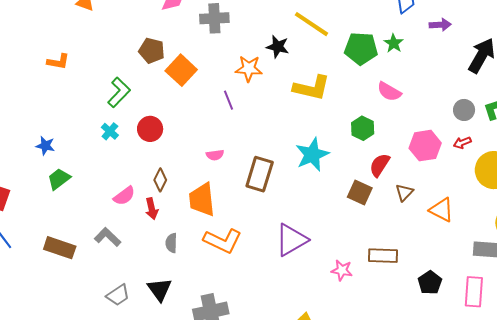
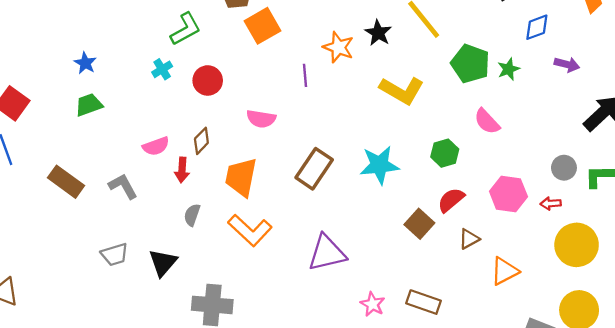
pink semicircle: (215, 155) -> (261, 119), moved, size x1.4
orange triangle: (442, 210) -> (504, 271), turned 48

